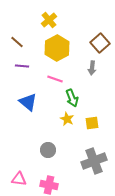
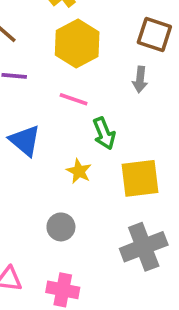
brown square: (100, 43) -> (154, 35), turned -30
yellow star: (67, 119) -> (79, 171), moved
yellow square: (92, 123) -> (140, 178), size x1.6

